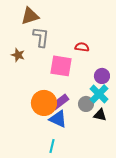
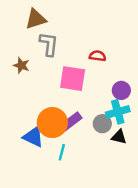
cyan cross: (99, 94) -> (118, 112), turned 30
blue triangle: (58, 119) -> (33, 137), moved
cyan line: (52, 146) -> (62, 152), moved

